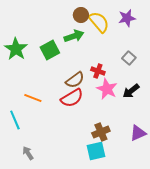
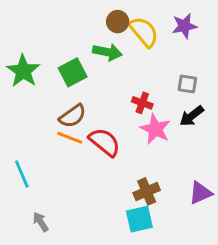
green arrow: (74, 36) -> (107, 52), turned 30
gray square: (129, 58) -> (187, 84), turned -32
brown semicircle: (75, 80) -> (73, 116), moved
black arrow: (131, 91) -> (192, 116), moved
orange line: (33, 98) -> (70, 138), moved
red semicircle: (72, 98) -> (105, 142), turned -110

